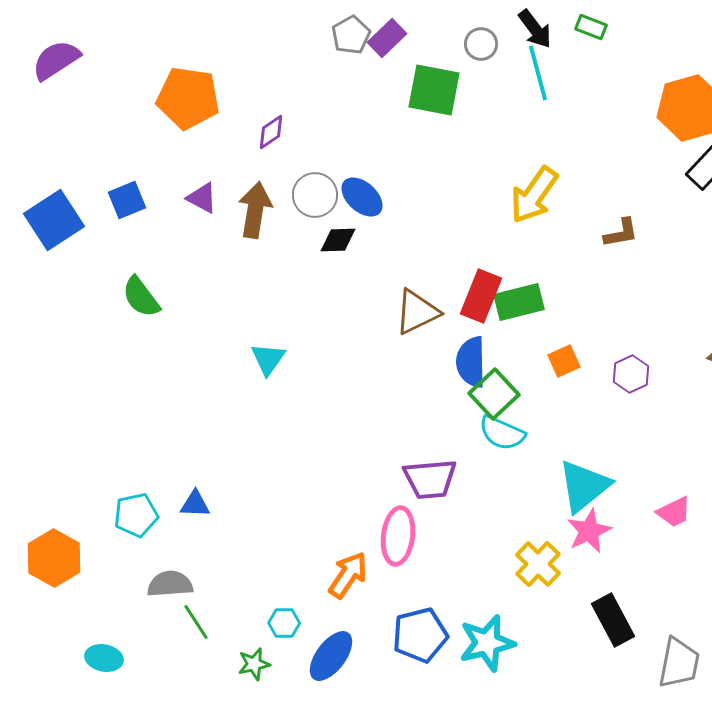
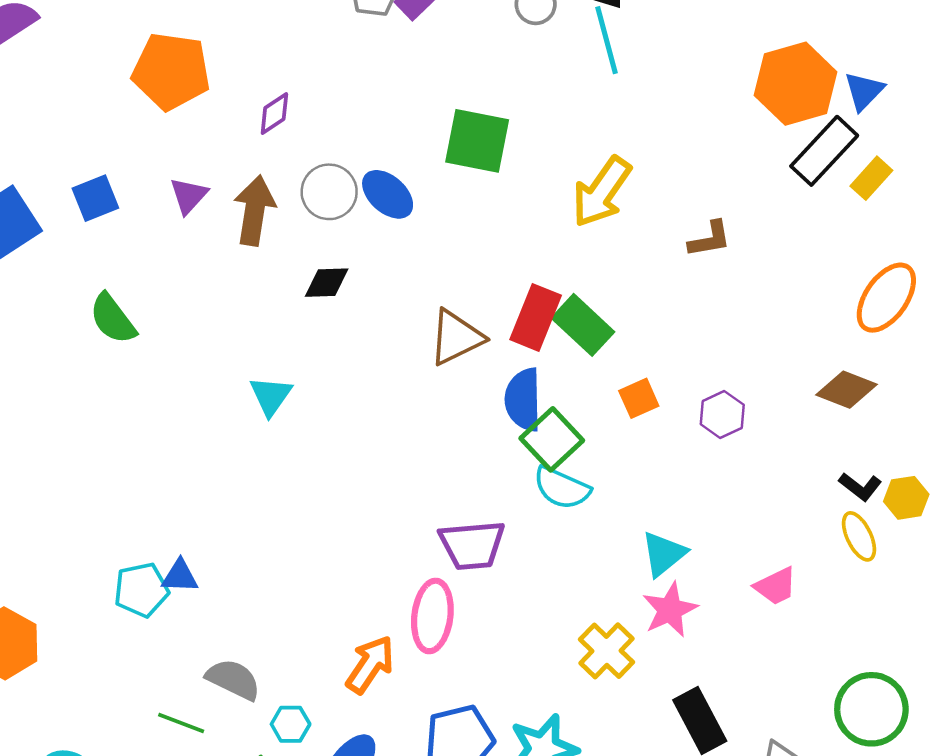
green square: (434, 90) -> (477, 141), moved
purple triangle: (202, 198) -> (189, 196), turned 44
black diamond: (338, 240) -> (327, 283), moved
green rectangle: (519, 302) -> (583, 325), turned 57
cyan triangle: (584, 486) -> (664, 554), size x0.7
cyan pentagon: (136, 515) -> (141, 590), moved
gray semicircle: (170, 584) -> (233, 679), moved, turned 30
green line: (196, 622) -> (181, 723), turned -36

